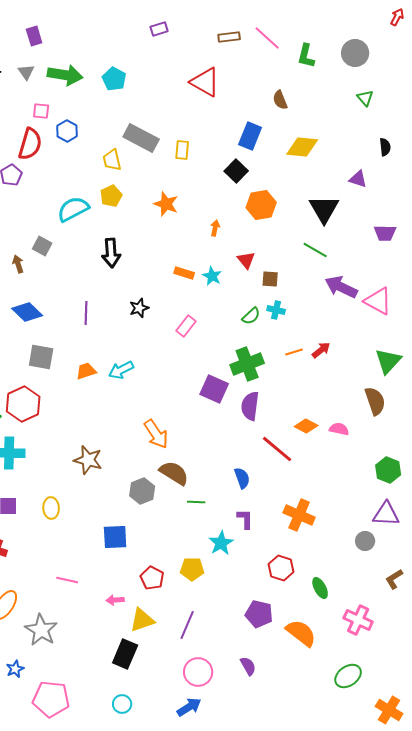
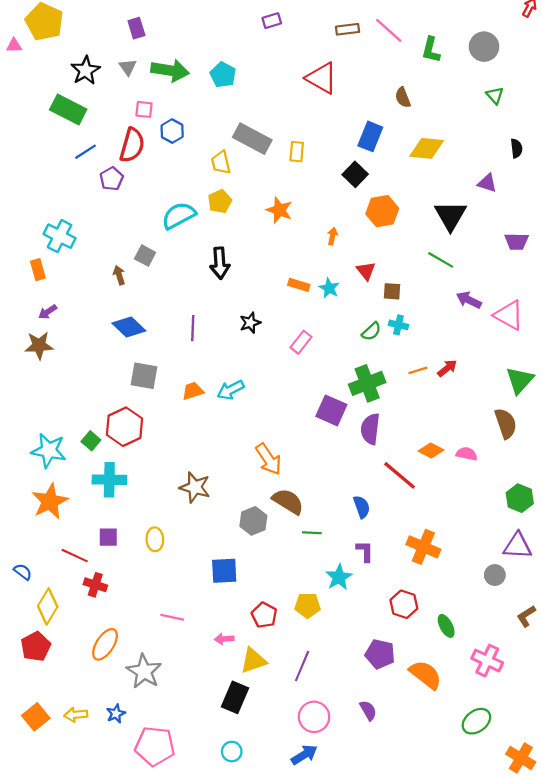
purple arrow: (341, 287) -> (469, 300), size x0.7

